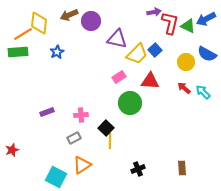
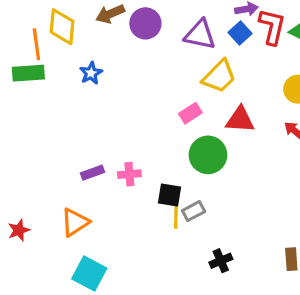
orange line: (23, 34) -> (36, 44), turned -66
purple triangle: (117, 39) -> (200, 35), moved
blue square: (155, 50) -> (240, 33), moved
purple rectangle: (47, 112) -> (93, 173), moved
black square: (106, 128) -> (169, 195), turned -35
gray rectangle: (74, 138) -> (194, 211), moved
orange triangle: (82, 165) -> (75, 222), moved

